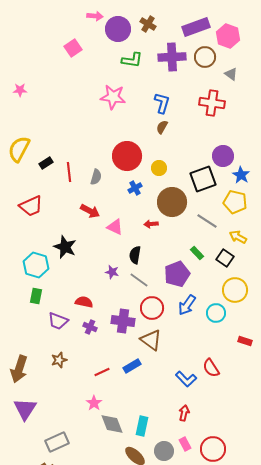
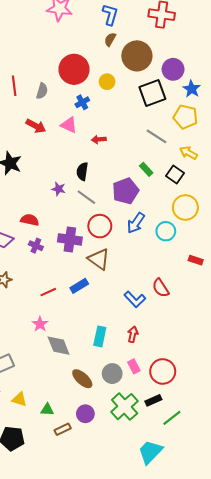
brown circle: (172, 202) -> (137, 56), moved
pink triangle: (115, 227) -> (69, 125), moved
cyan rectangle: (142, 426) -> (100, 336), moved

